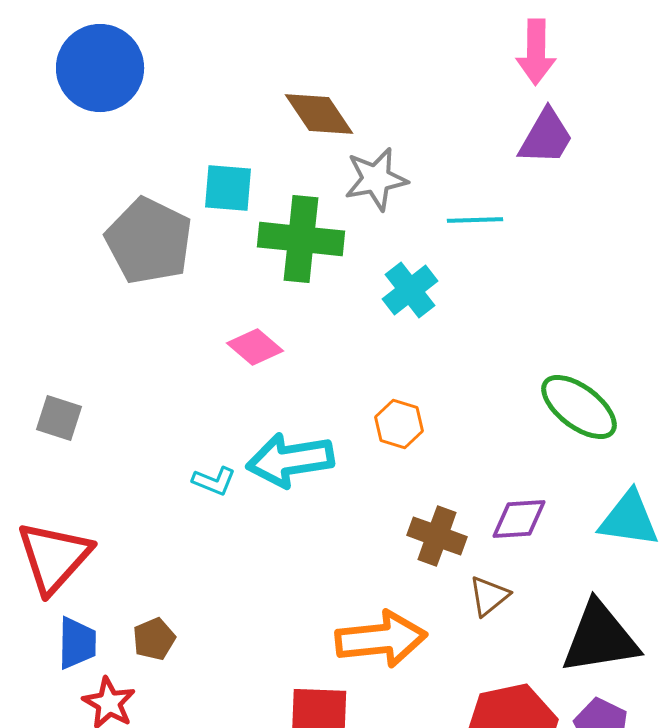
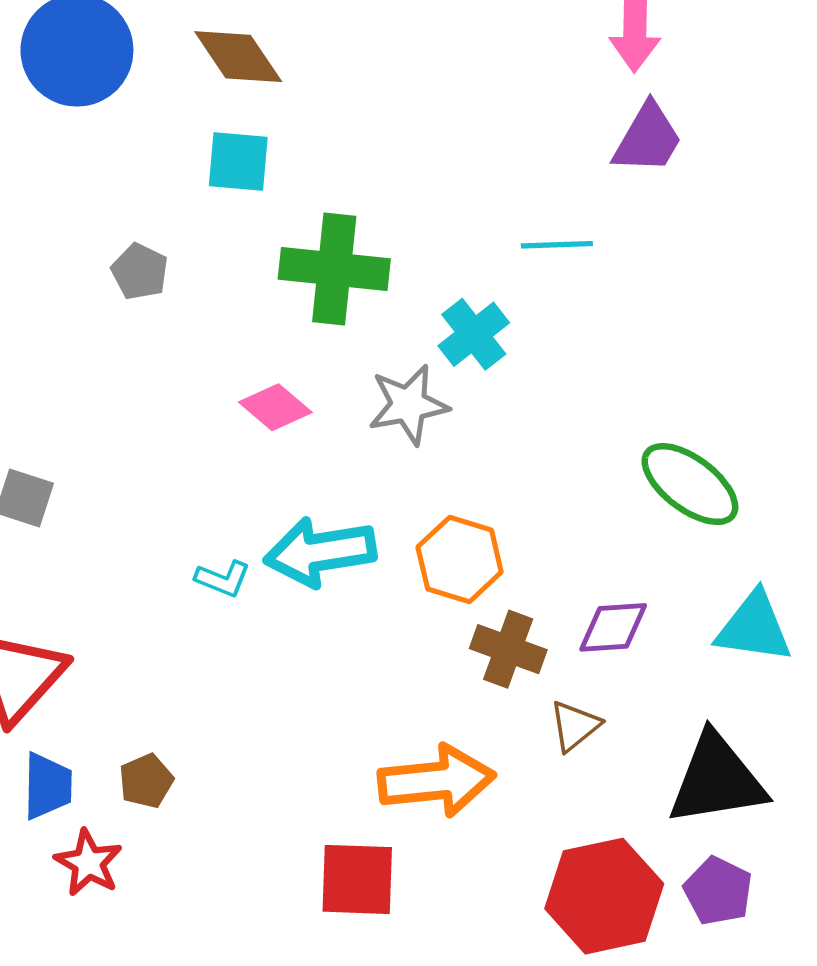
brown diamond: (319, 114) -> (238, 57), moved
gray star: (376, 179) -> (408, 405), moved
cyan square: (228, 188) -> (238, 162), moved
gray pentagon: (149, 241) -> (140, 272), size x0.5
orange hexagon: (399, 424) -> (460, 560), moved, size x1.4

